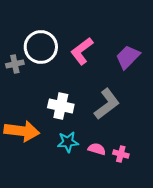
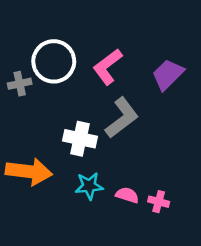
gray L-shape: (107, 104) -> (122, 118), moved

